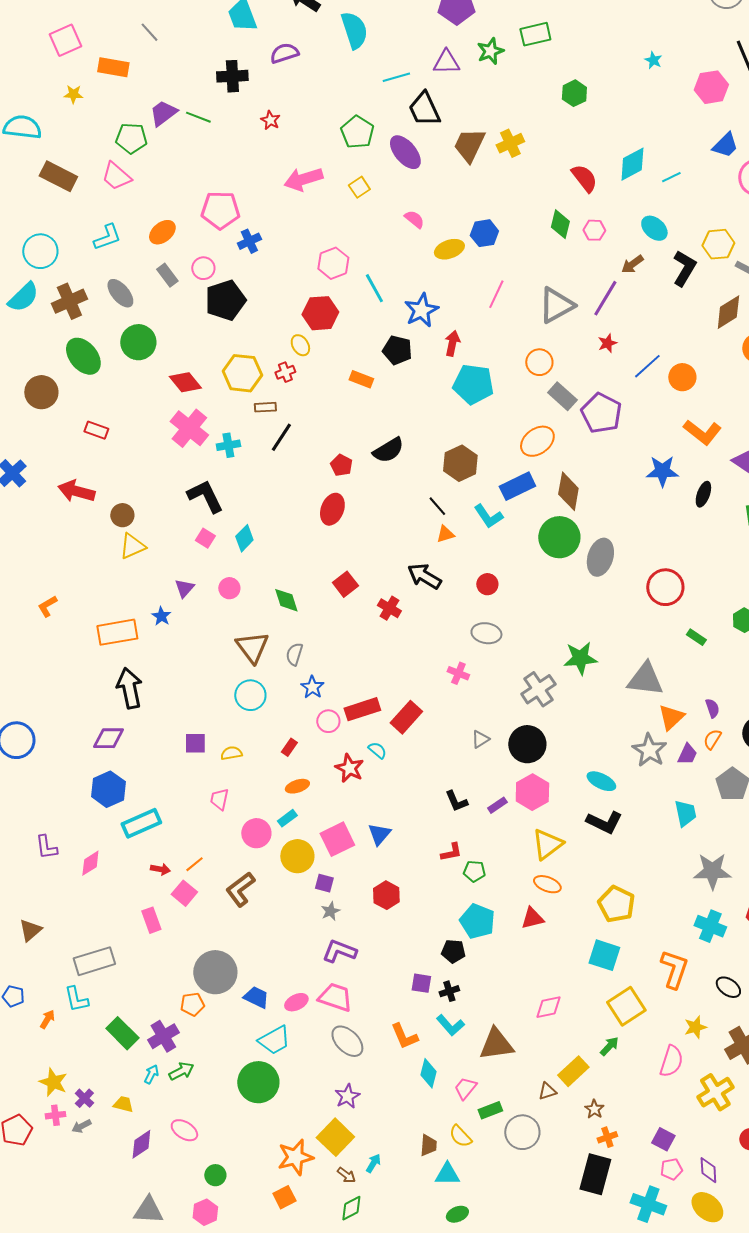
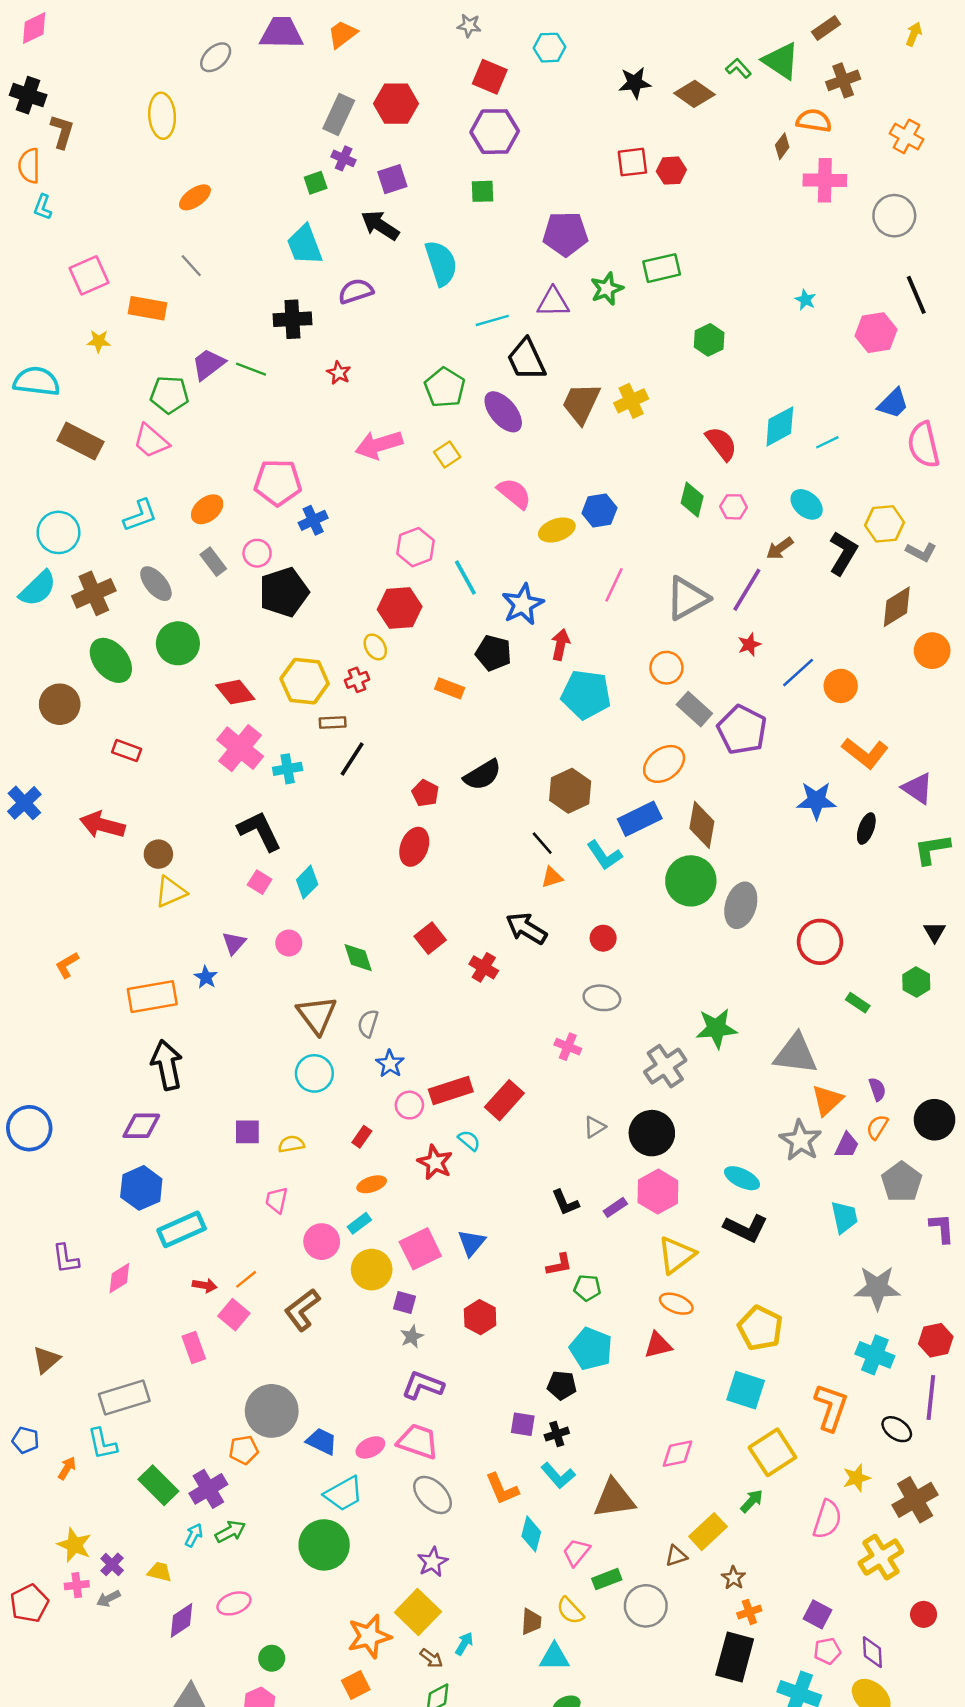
pink semicircle: (414, 219) -> (514, 493), size x1.4
pink ellipse: (184, 1130) -> (234, 1603), turned -52

